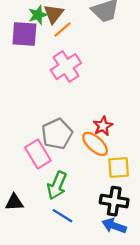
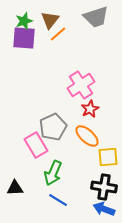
green star: (38, 15) -> (24, 21), moved
pink cross: (66, 67) -> (81, 85), moved
red star: (103, 126) -> (90, 109), moved

